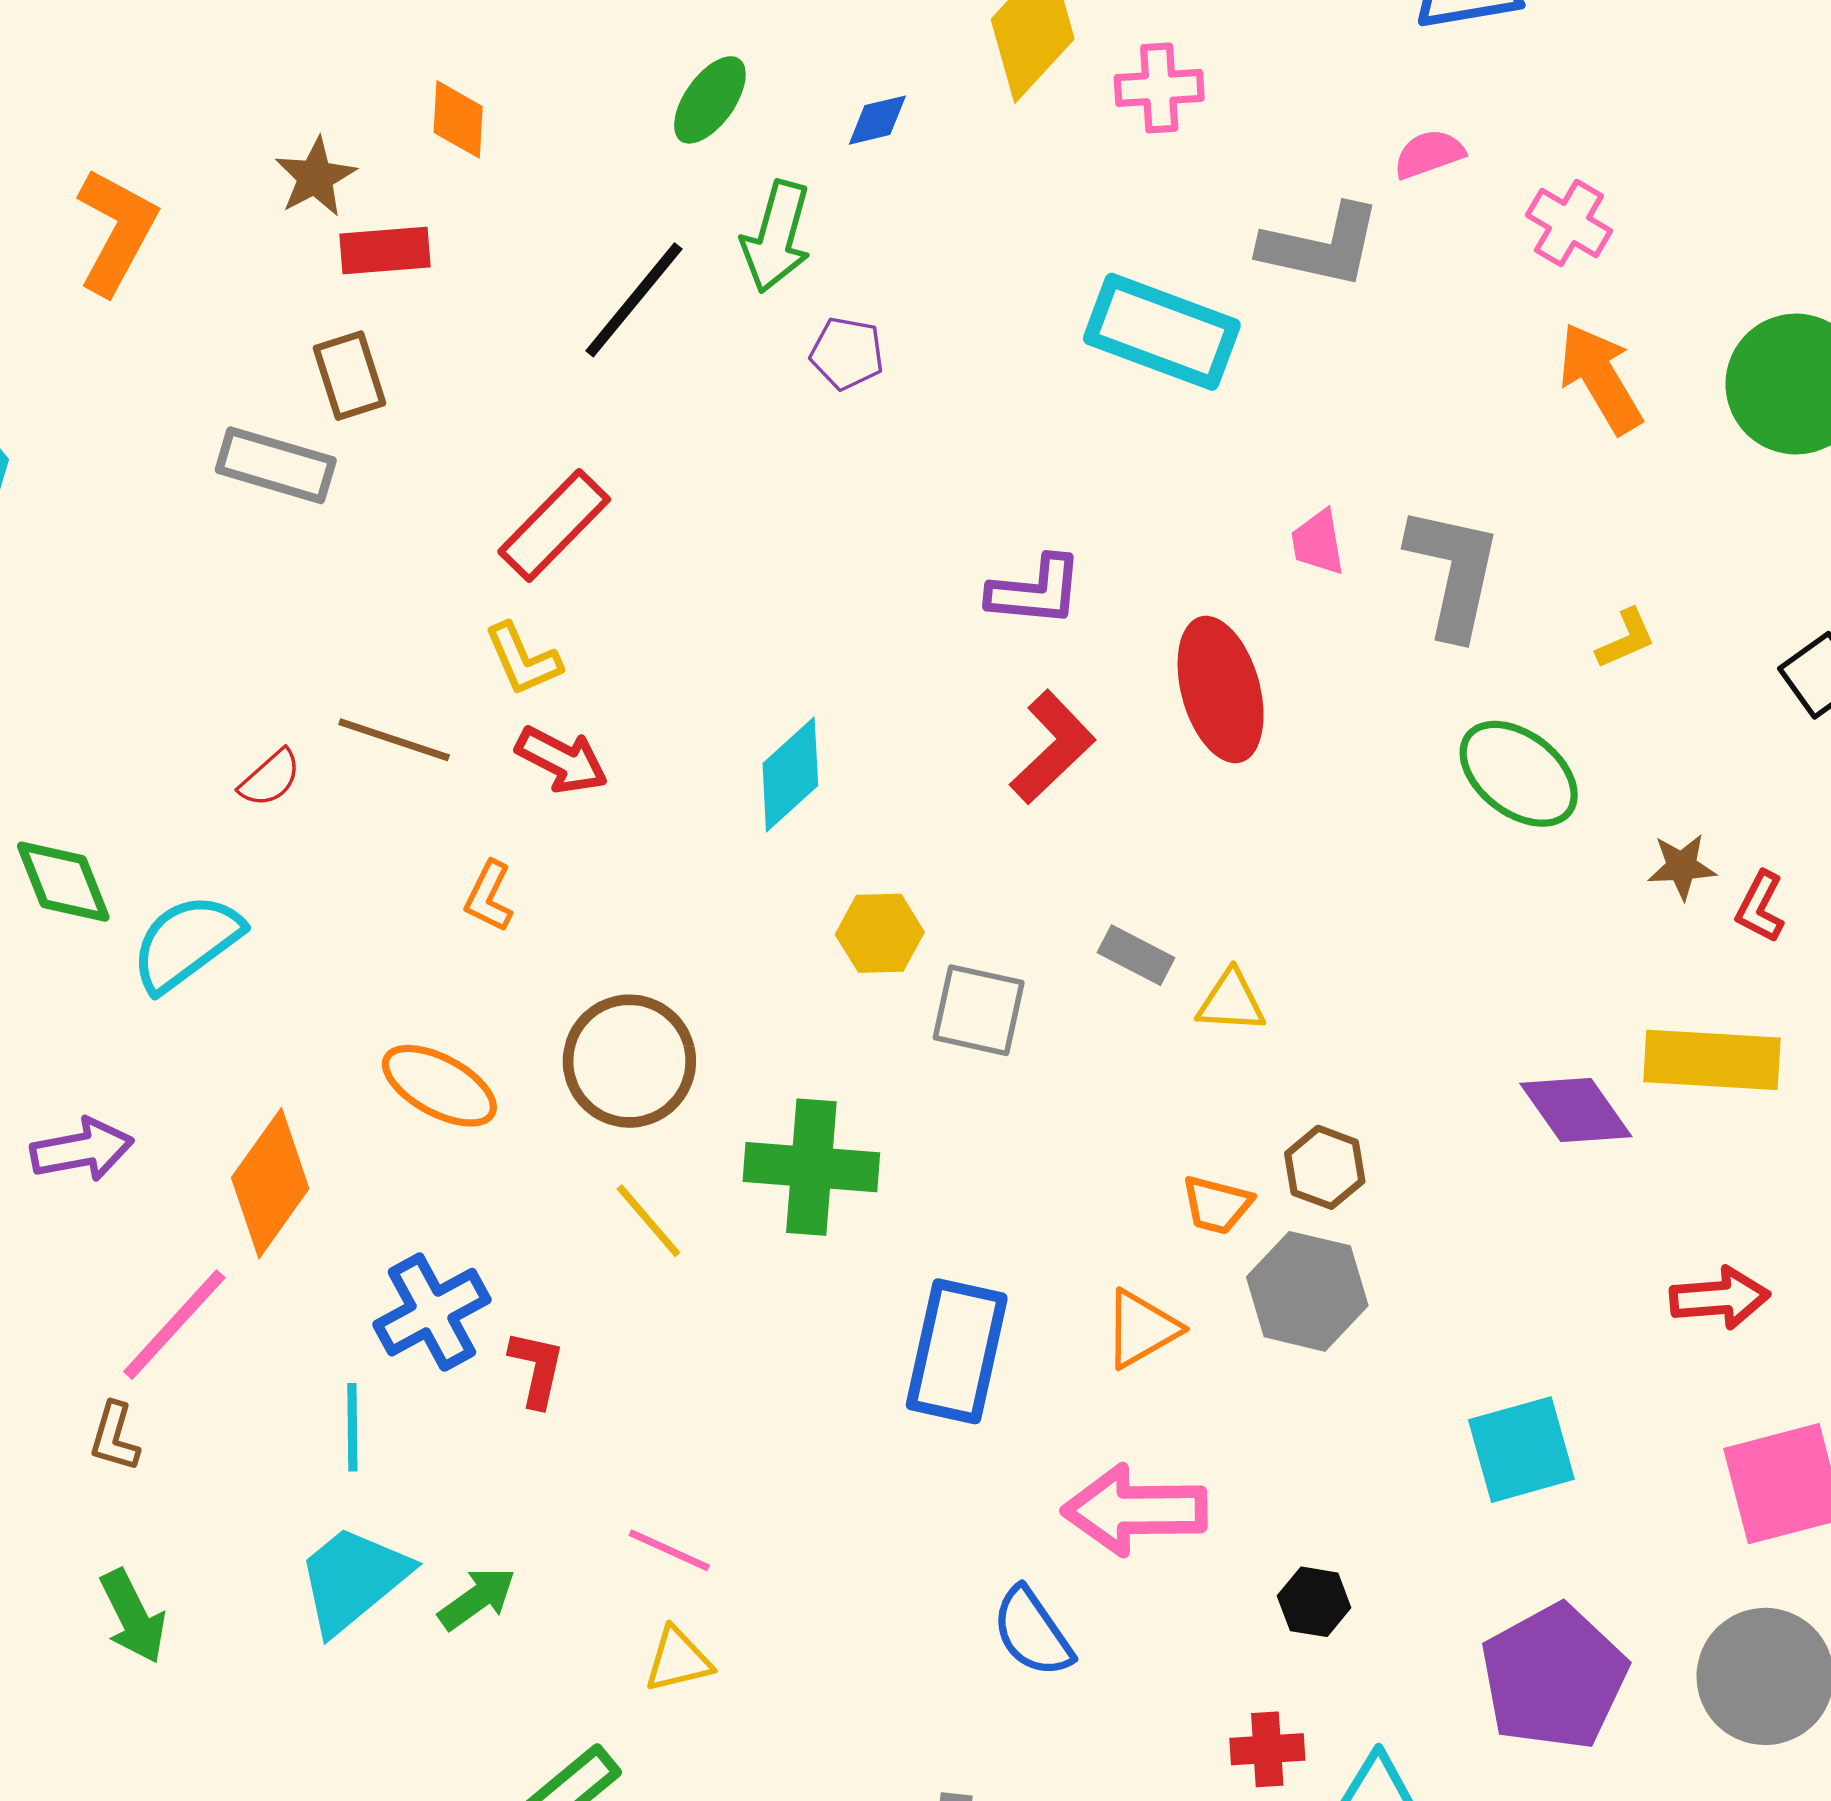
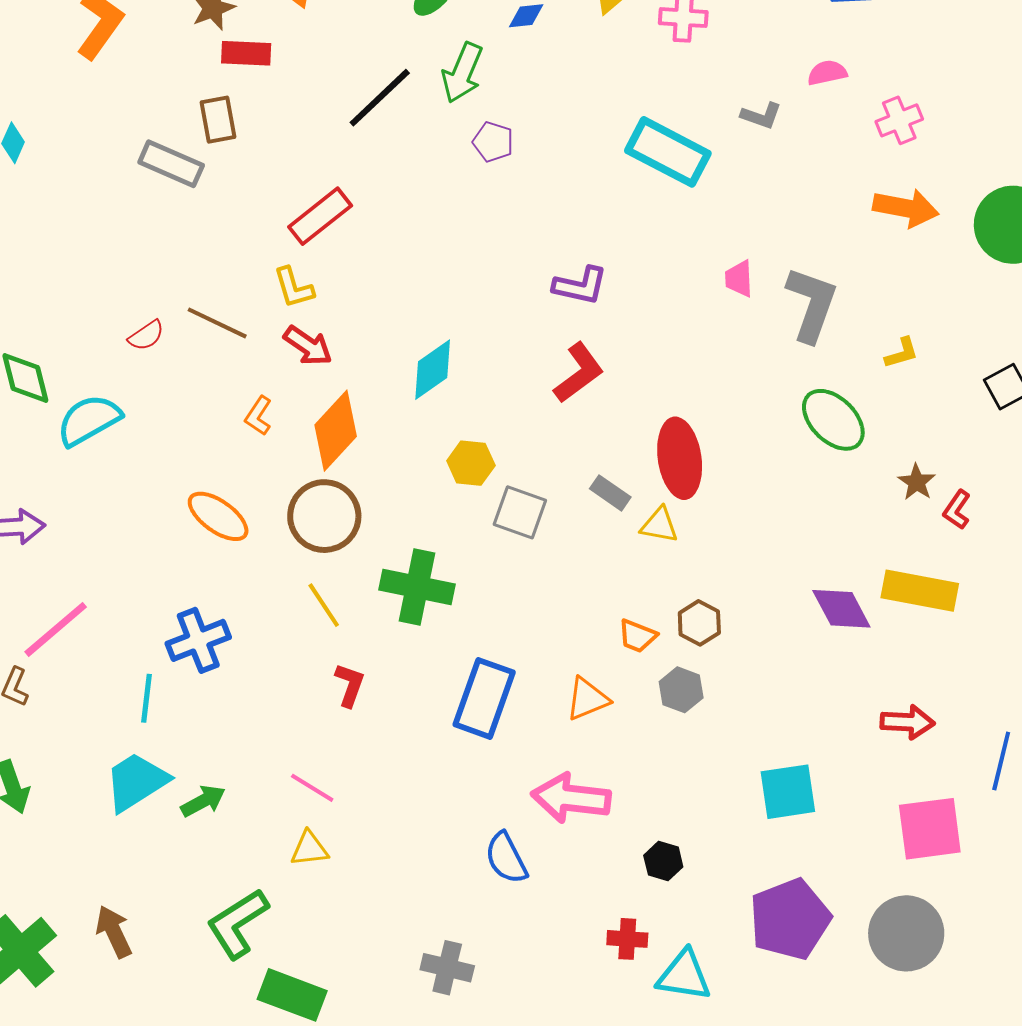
pink cross: (1569, 223) -> (899, 120), turned 30
gray L-shape: (1321, 246) -> (761, 116), size x0.6
orange arrow: (1600, 378) -> (906, 208), turned 124
red ellipse: (1221, 690) -> (680, 458), moved
brown star: (1682, 867) -> (917, 482), turned 30
orange diamond: (270, 1183) -> (336, 431), moved
gray hexagon: (1307, 1291) -> (681, 690), size x0.7
red L-shape: (537, 1369) -> (350, 685), moved

